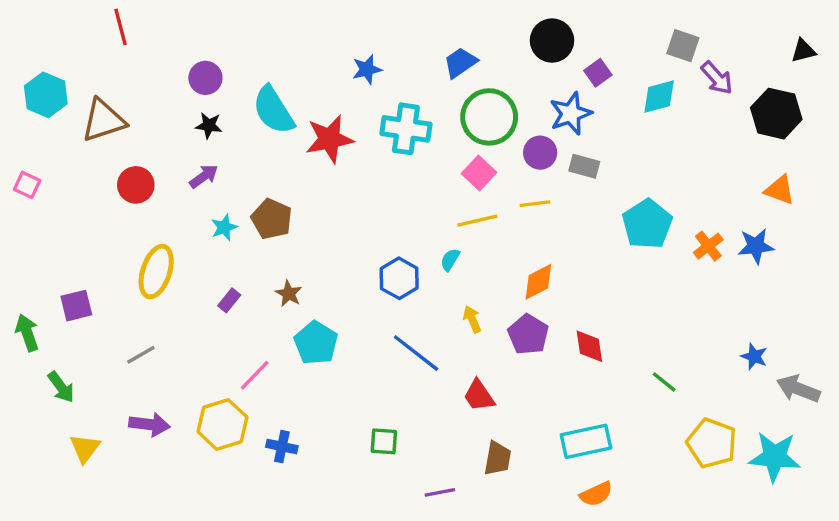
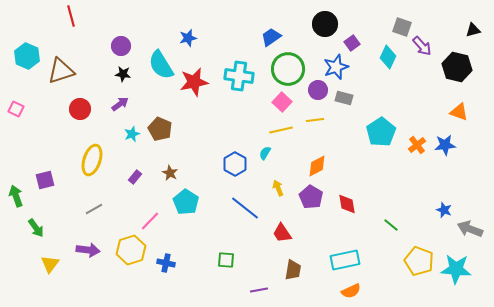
blue star: (367, 69) -> (188, 38), moved
cyan diamond: (659, 97) -> (388, 57), turned -50
gray line: (141, 355) -> (94, 209), moved

